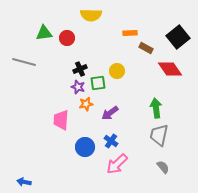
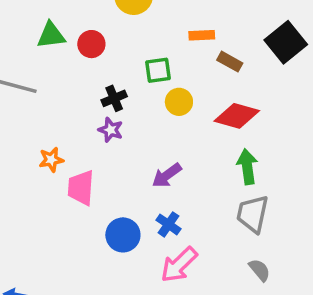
red diamond: (170, 69) -> (237, 116), moved, turned -40
green square: (98, 83) -> (158, 70), moved
orange star: (86, 104) -> (51, 160), moved

